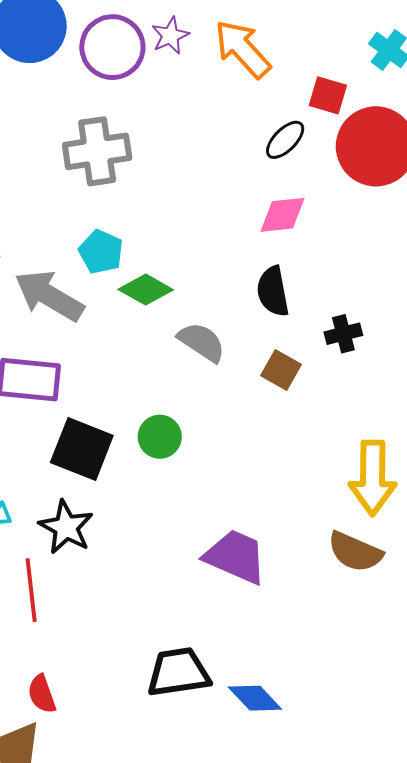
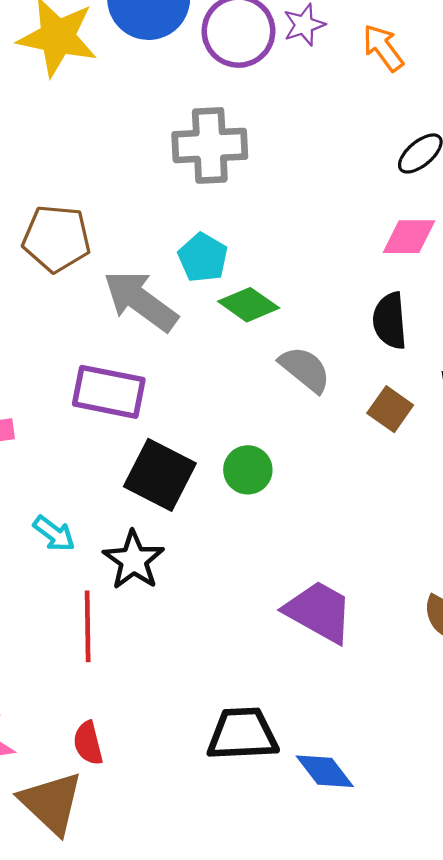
orange arrow: (243, 49) -> (383, 48), size x0.7

